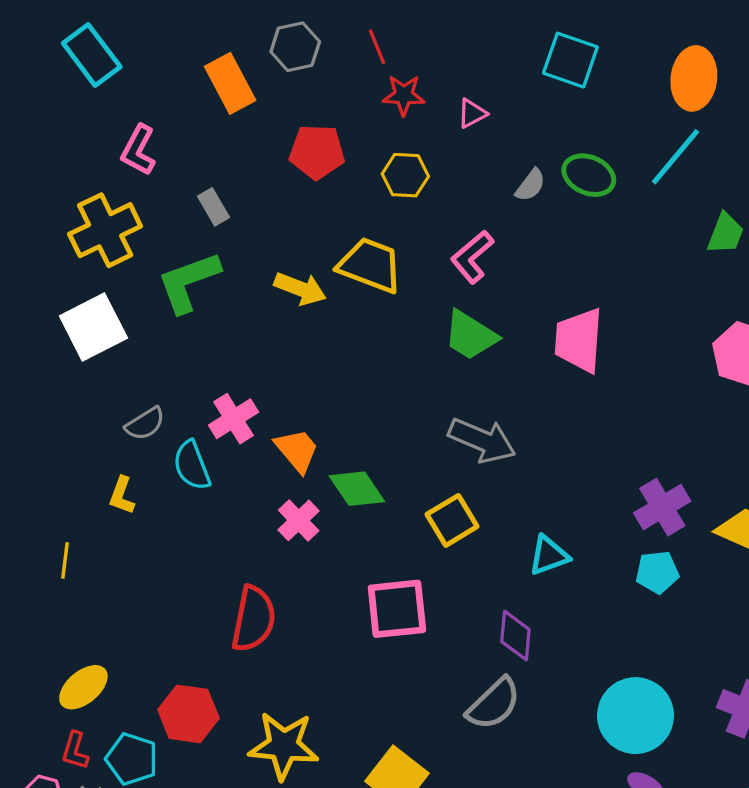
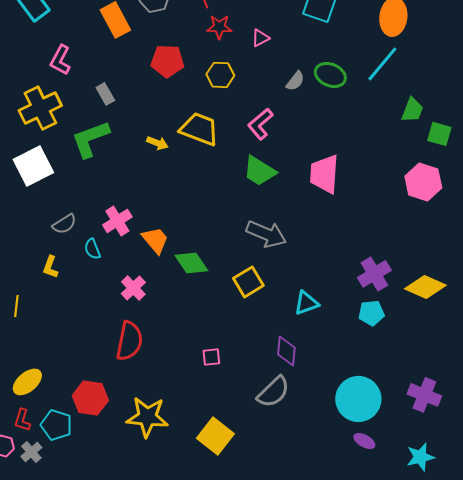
yellow arrow: (300, 289) -> (157, 143), size x0.7
cyan semicircle: (192, 465) -> (92, 249), size x0.7
pink cross: (299, 520) -> (133, 288), moved
pink square: (397, 609) -> (211, 357), moved, size x0.5

